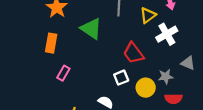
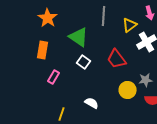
white square: (121, 78) -> (84, 62), moved, turned -32

